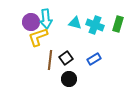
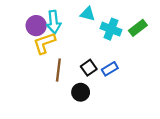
cyan triangle: (75, 23) -> (88, 14), moved
green rectangle: (118, 24) -> (138, 28), turned 35
black square: (66, 58) -> (89, 68), moved

